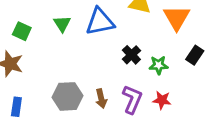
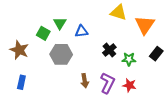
blue triangle: (100, 22) -> (81, 31), moved, size x0.6
green square: (22, 31) -> (43, 33), moved
gray hexagon: (67, 96) -> (61, 54), moved

